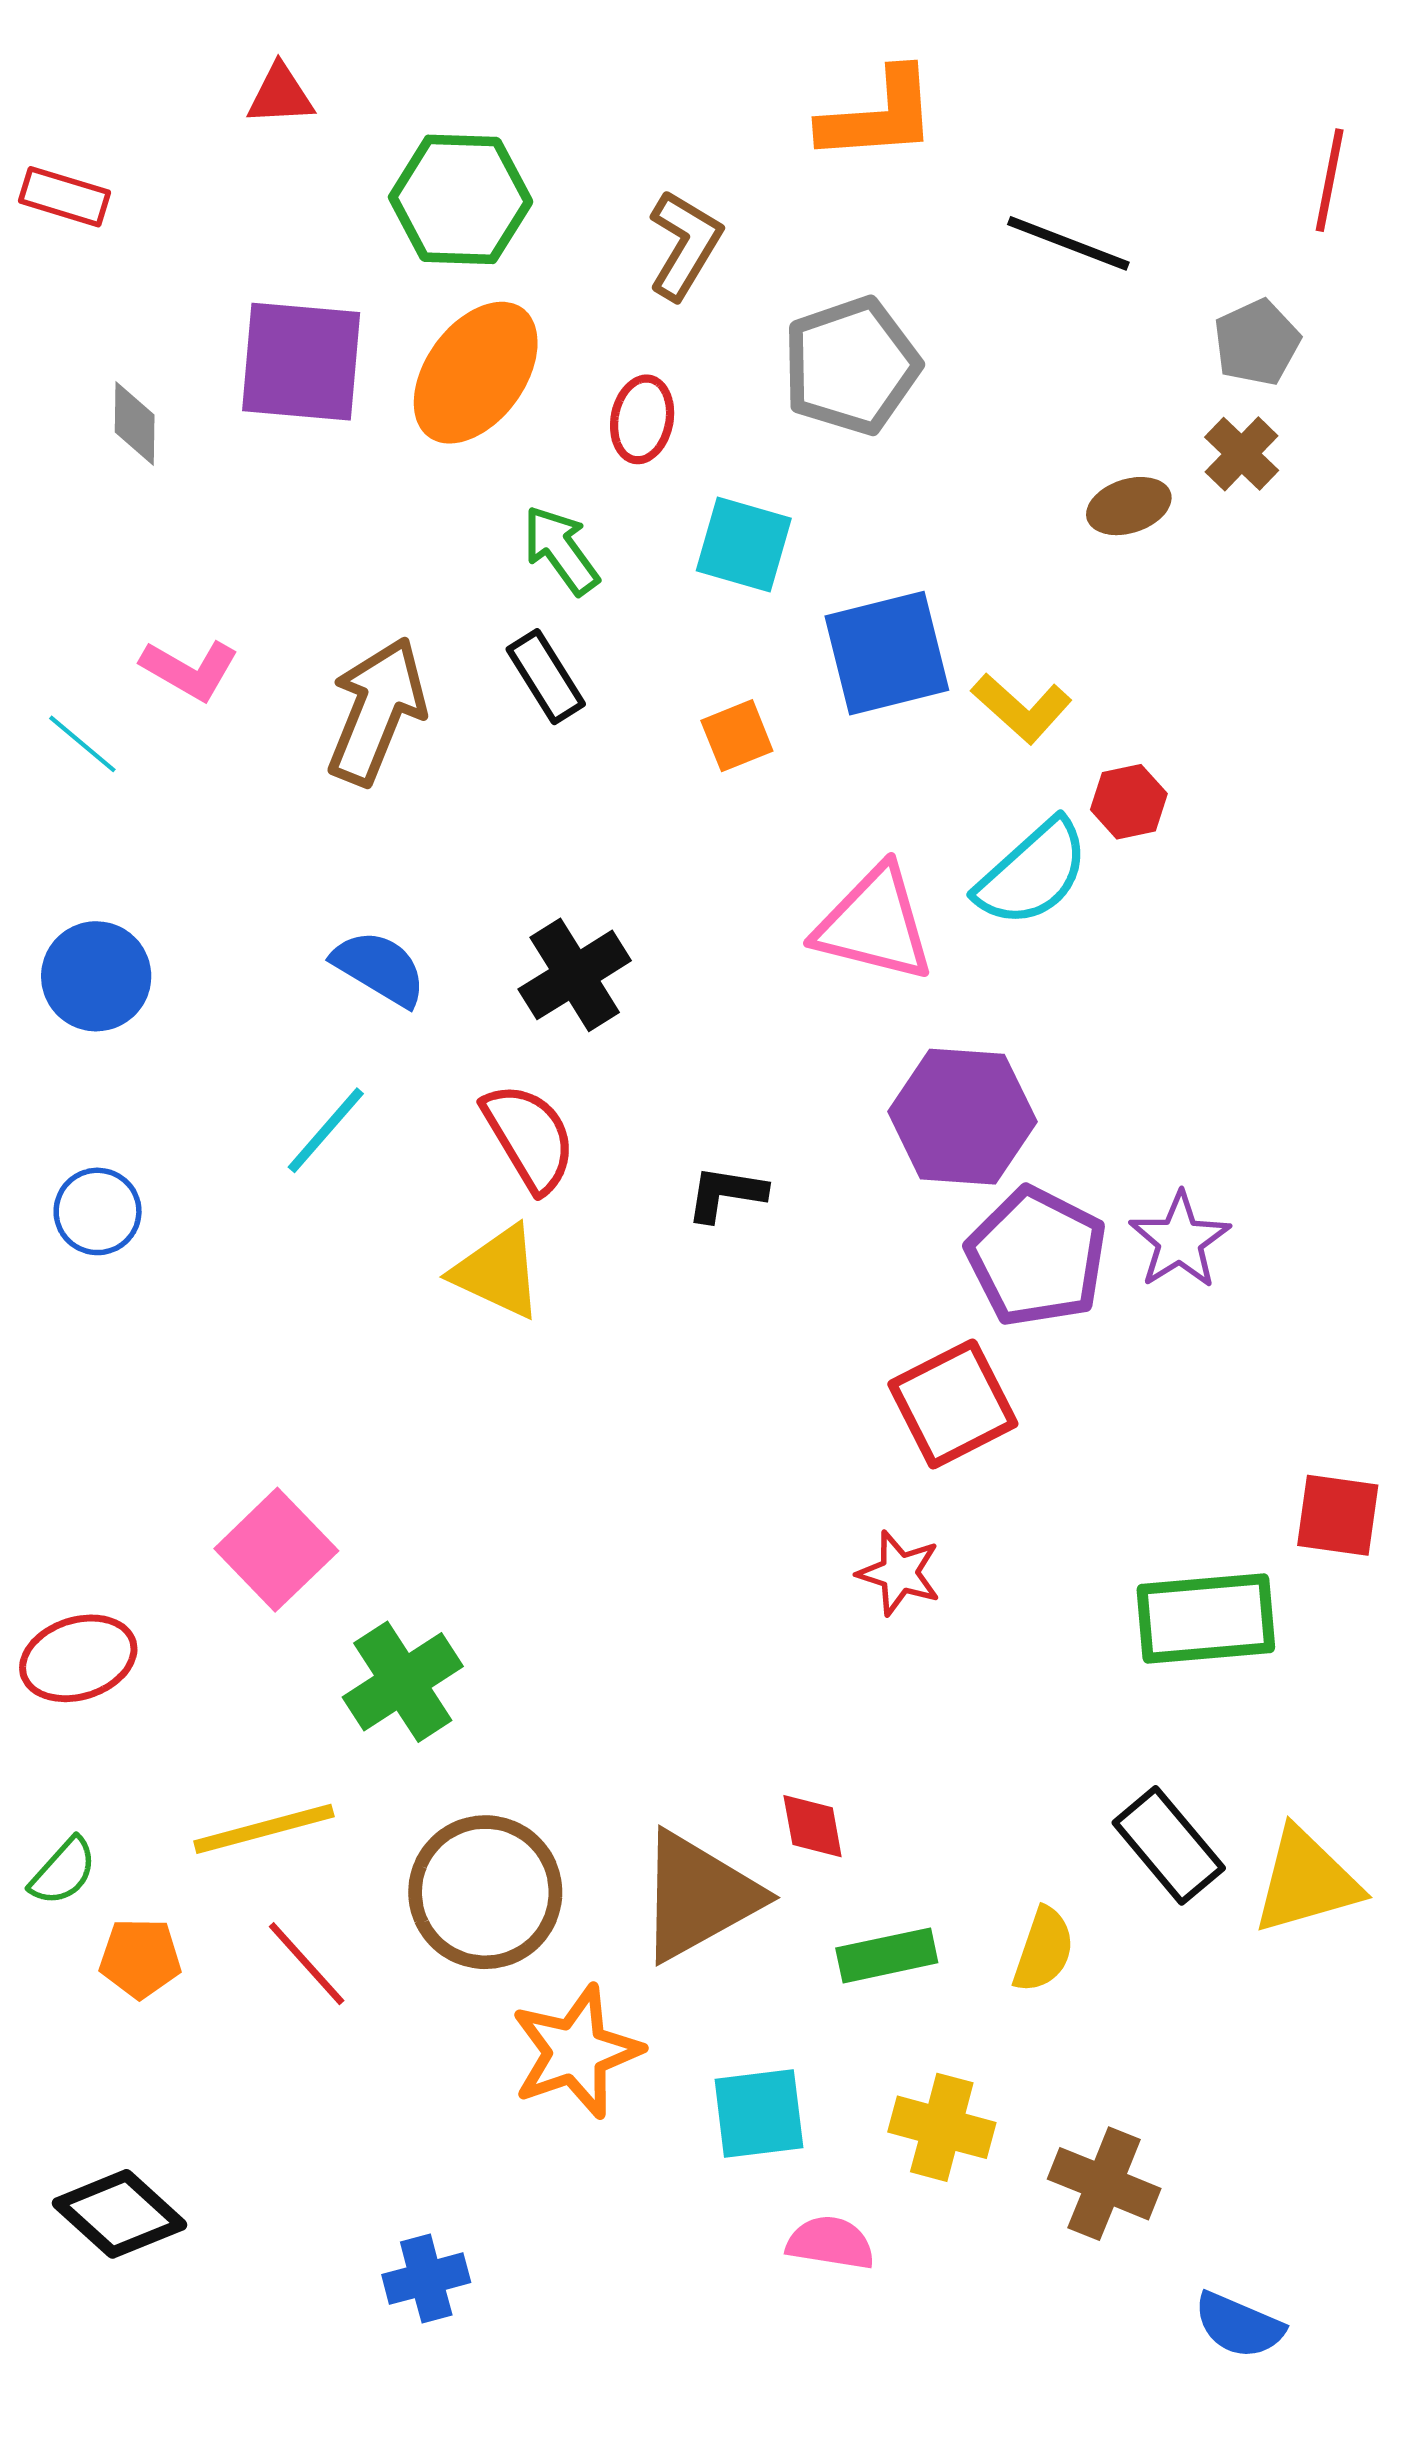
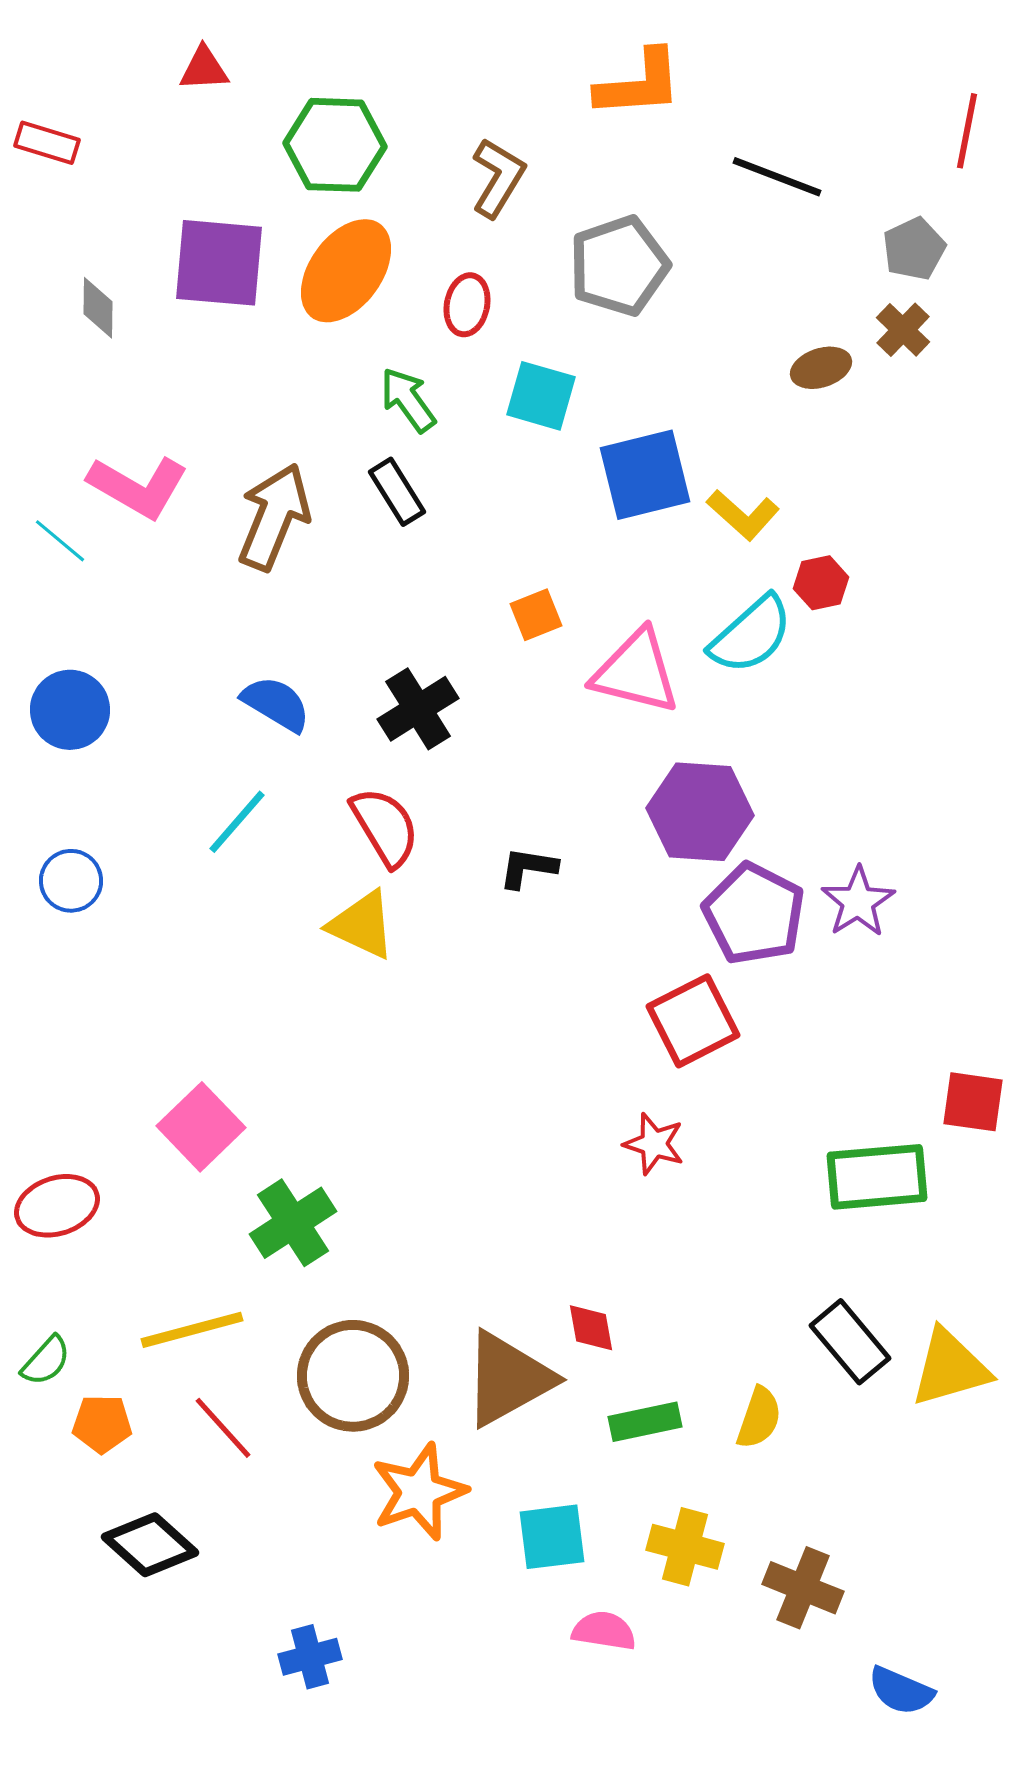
pink L-shape: (190, 670) -> (138, 487), size x1.4
orange square: (737, 736) -> (536, 615), moved
black diamond: (120, 2214) -> (150, 1545), moved

